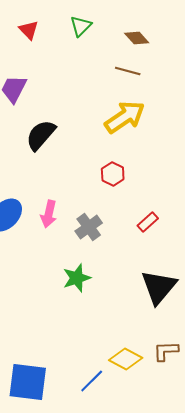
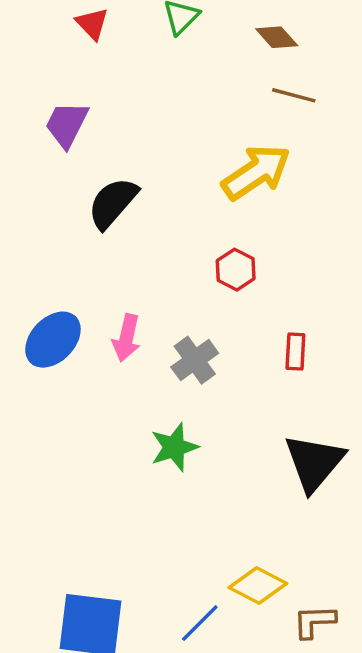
brown line: (128, 71) -> (294, 95), moved
red rectangle: (148, 222) -> (295, 352), turned -45
brown L-shape: (166, 351) -> (314, 621), moved

